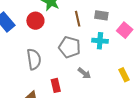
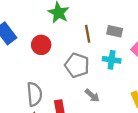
red circle: (35, 21) -> (41, 45), moved
gray semicircle: (34, 59) -> (34, 94), moved

